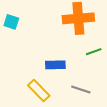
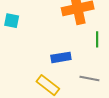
green line: (94, 52) -> (97, 39), turned -63

